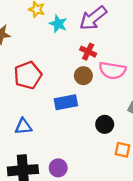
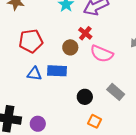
brown circle: (83, 76) -> (70, 47), moved
blue triangle: (23, 126) -> (34, 74), moved

